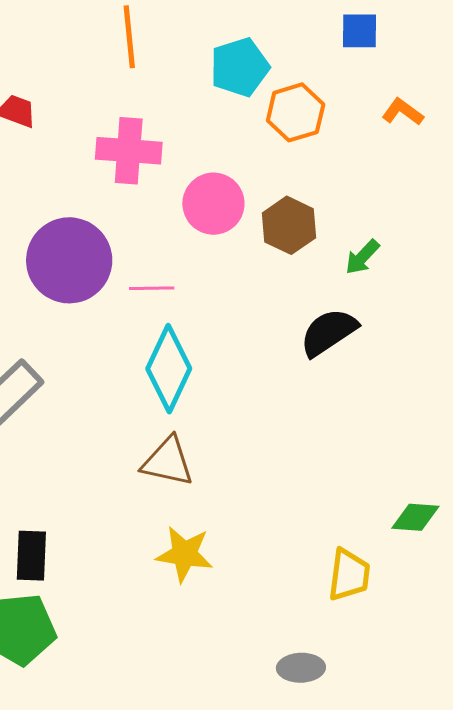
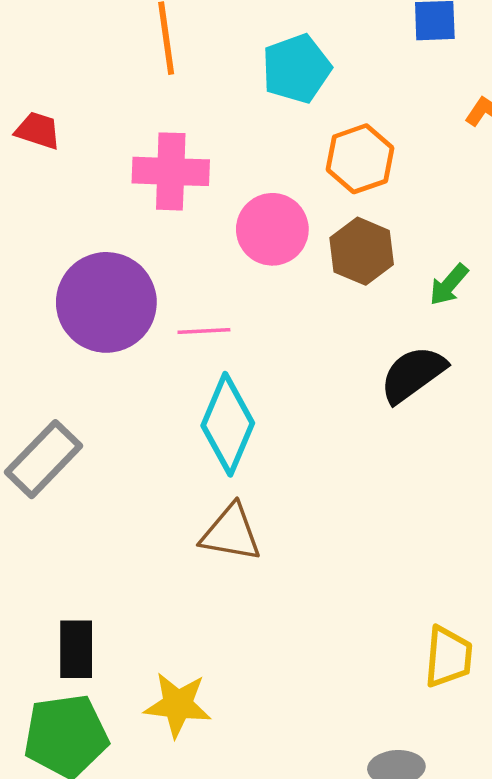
orange hexagon: (296, 112) -> (360, 159), moved
yellow star: (185, 554) -> (178, 705), moved

